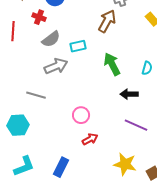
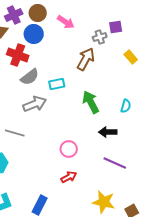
red cross: (39, 17) -> (18, 55), size x1.5
pink circle: (81, 115) -> (69, 149), moved

